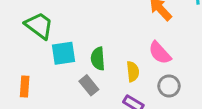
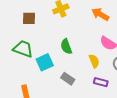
green semicircle: (98, 59) -> (66, 46), moved

